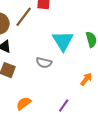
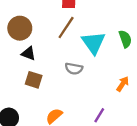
brown line: (24, 17) -> (66, 28), moved

